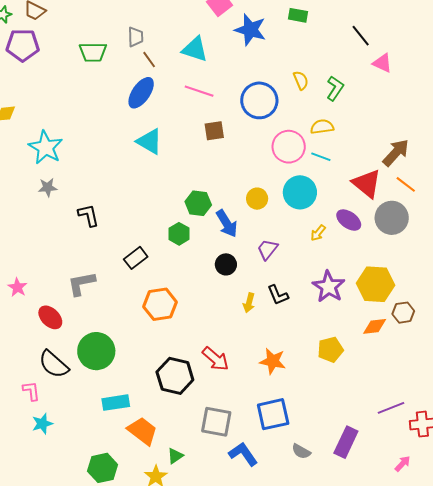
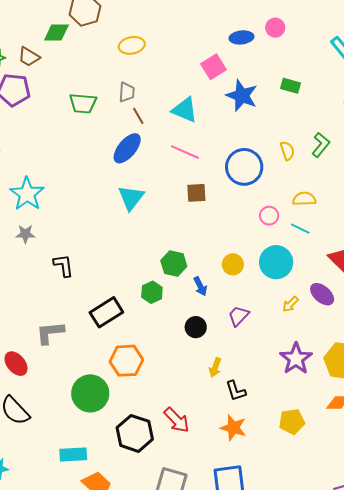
green L-shape: (335, 88) -> (321, 145), moved
cyan triangle: (149, 142) -> (131, 198), turned 32
pink circle: (289, 147) -> (269, 216), size x0.6
blue arrow: (227, 223) -> (200, 286), size x0.7
black rectangle: (136, 258) -> (106, 312), size x1.4
black L-shape: (278, 295) -> (236, 391), moved
green circle: (96, 351) -> (90, 393), moved

